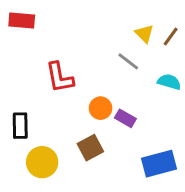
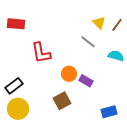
red rectangle: (22, 20) -> (16, 24), moved
black rectangle: (20, 126) -> (14, 86), turned 54
yellow circle: (42, 162) -> (18, 109), moved
blue rectangle: (159, 164) -> (109, 112), size x0.7

